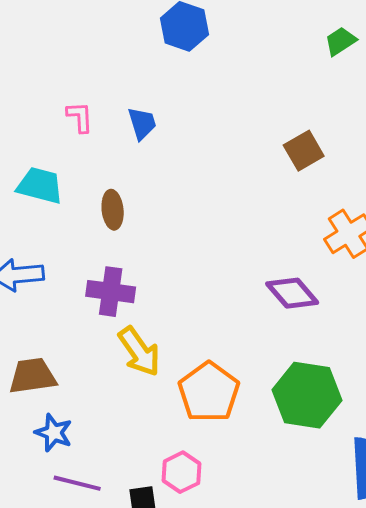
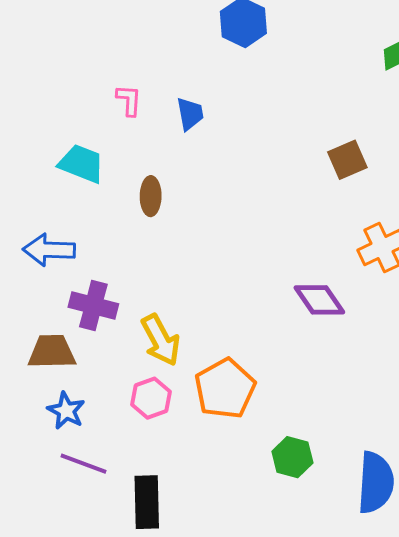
purple cross: (111, 292) -> (93, 306), moved
green hexagon: (307, 395) -> (292, 457), moved, size x0.6
pink hexagon: (182, 472) -> (151, 398), moved

